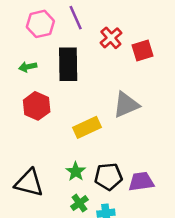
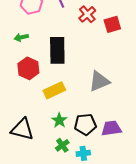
black rectangle: (68, 64) -> (57, 50), moved
gray triangle: (126, 105) -> (99, 81), moved
yellow rectangle: (87, 127) -> (54, 90), moved

